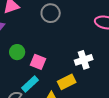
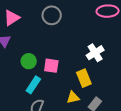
yellow rectangle: (67, 82) -> (84, 78), turned -72
cyan rectangle: (30, 84) -> (33, 85), moved

